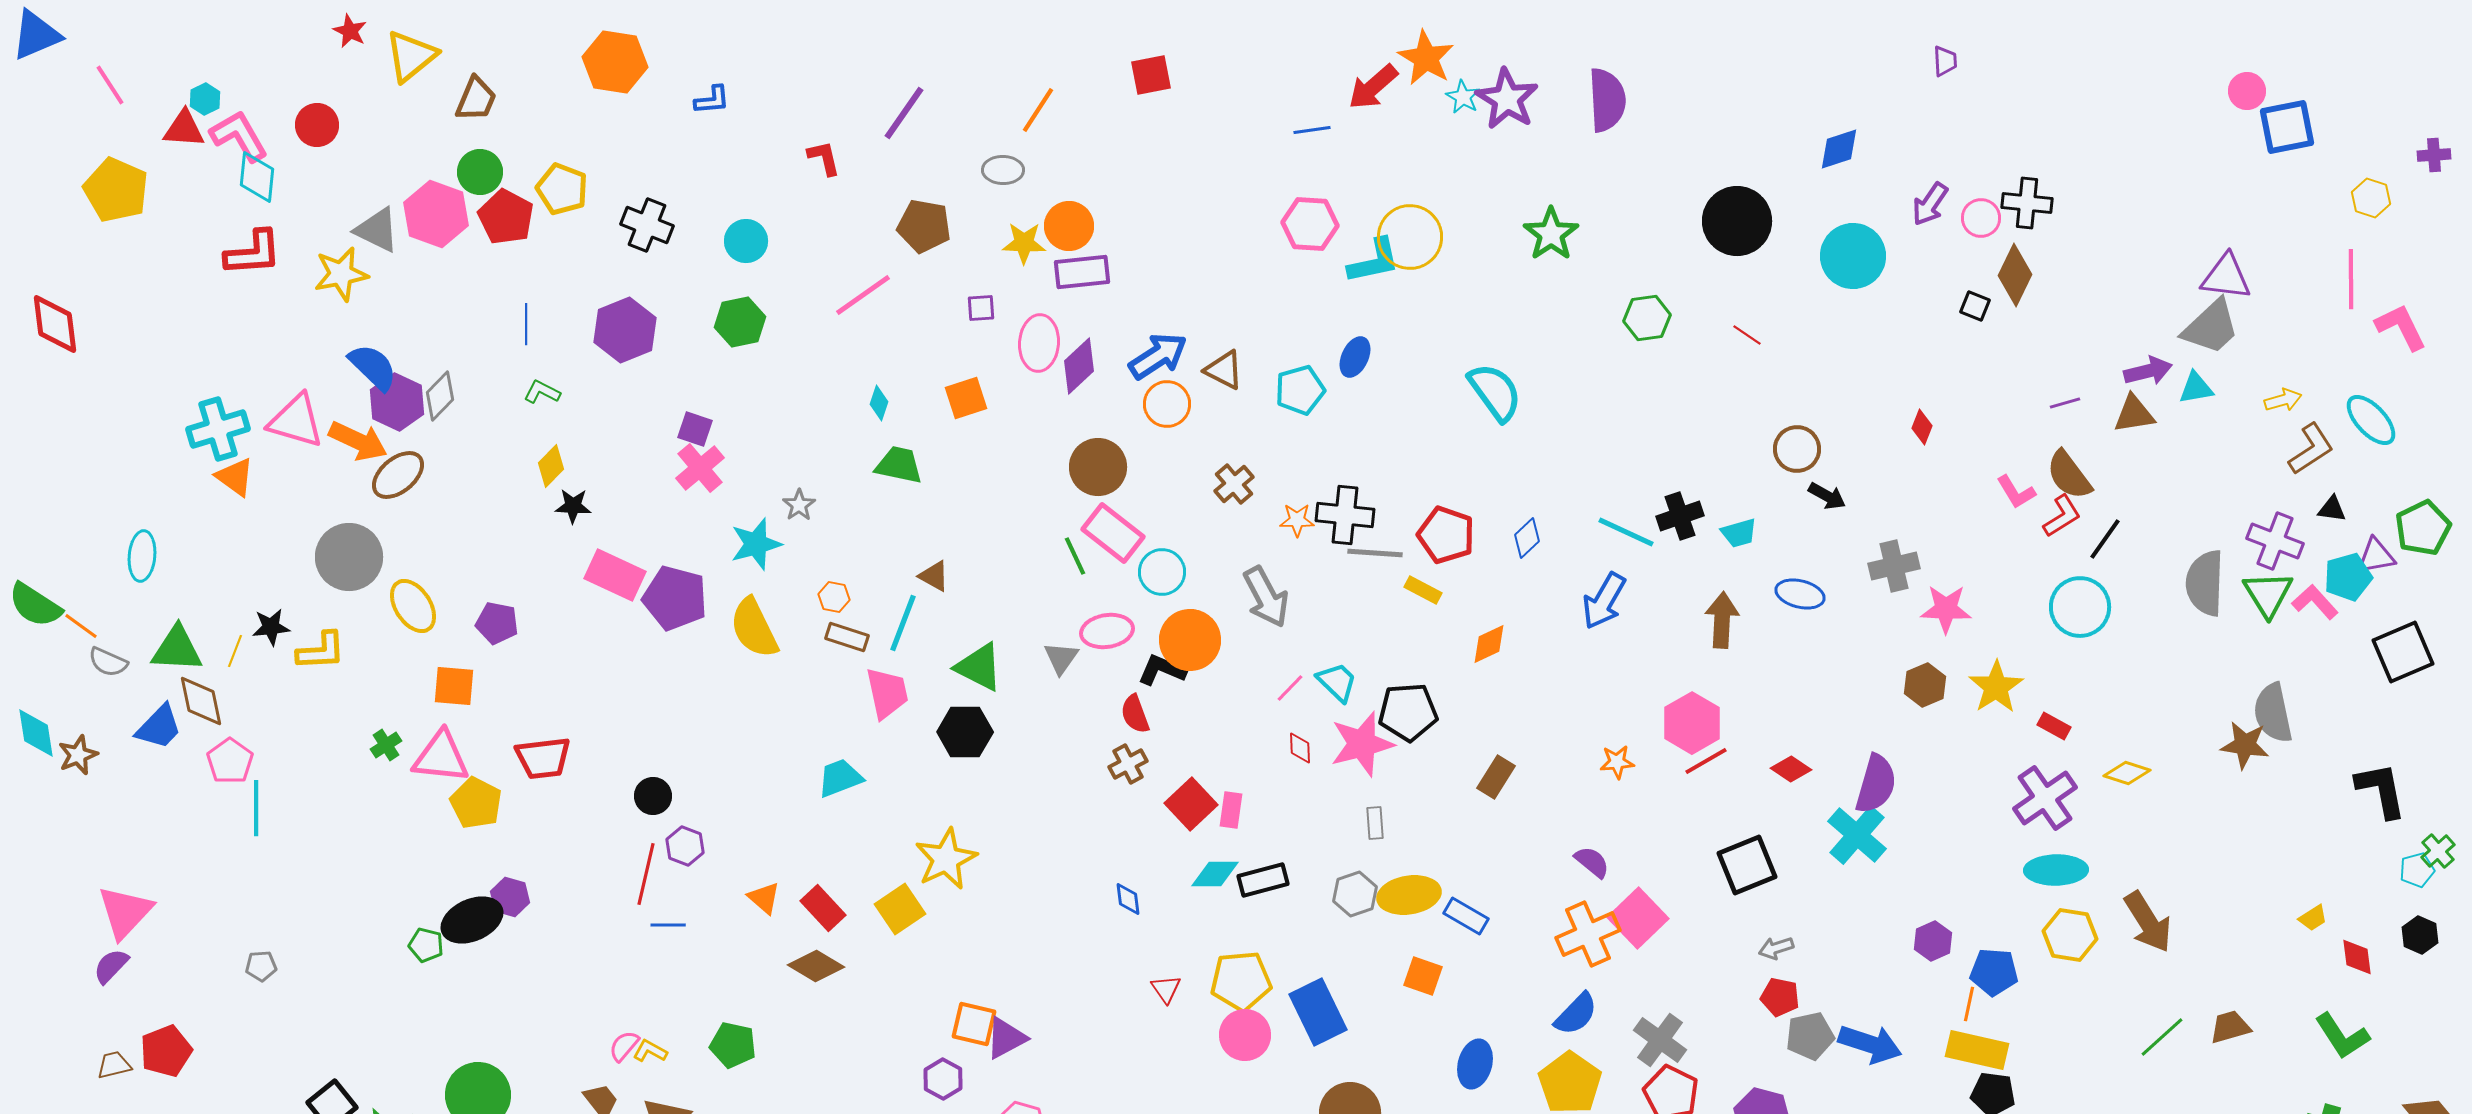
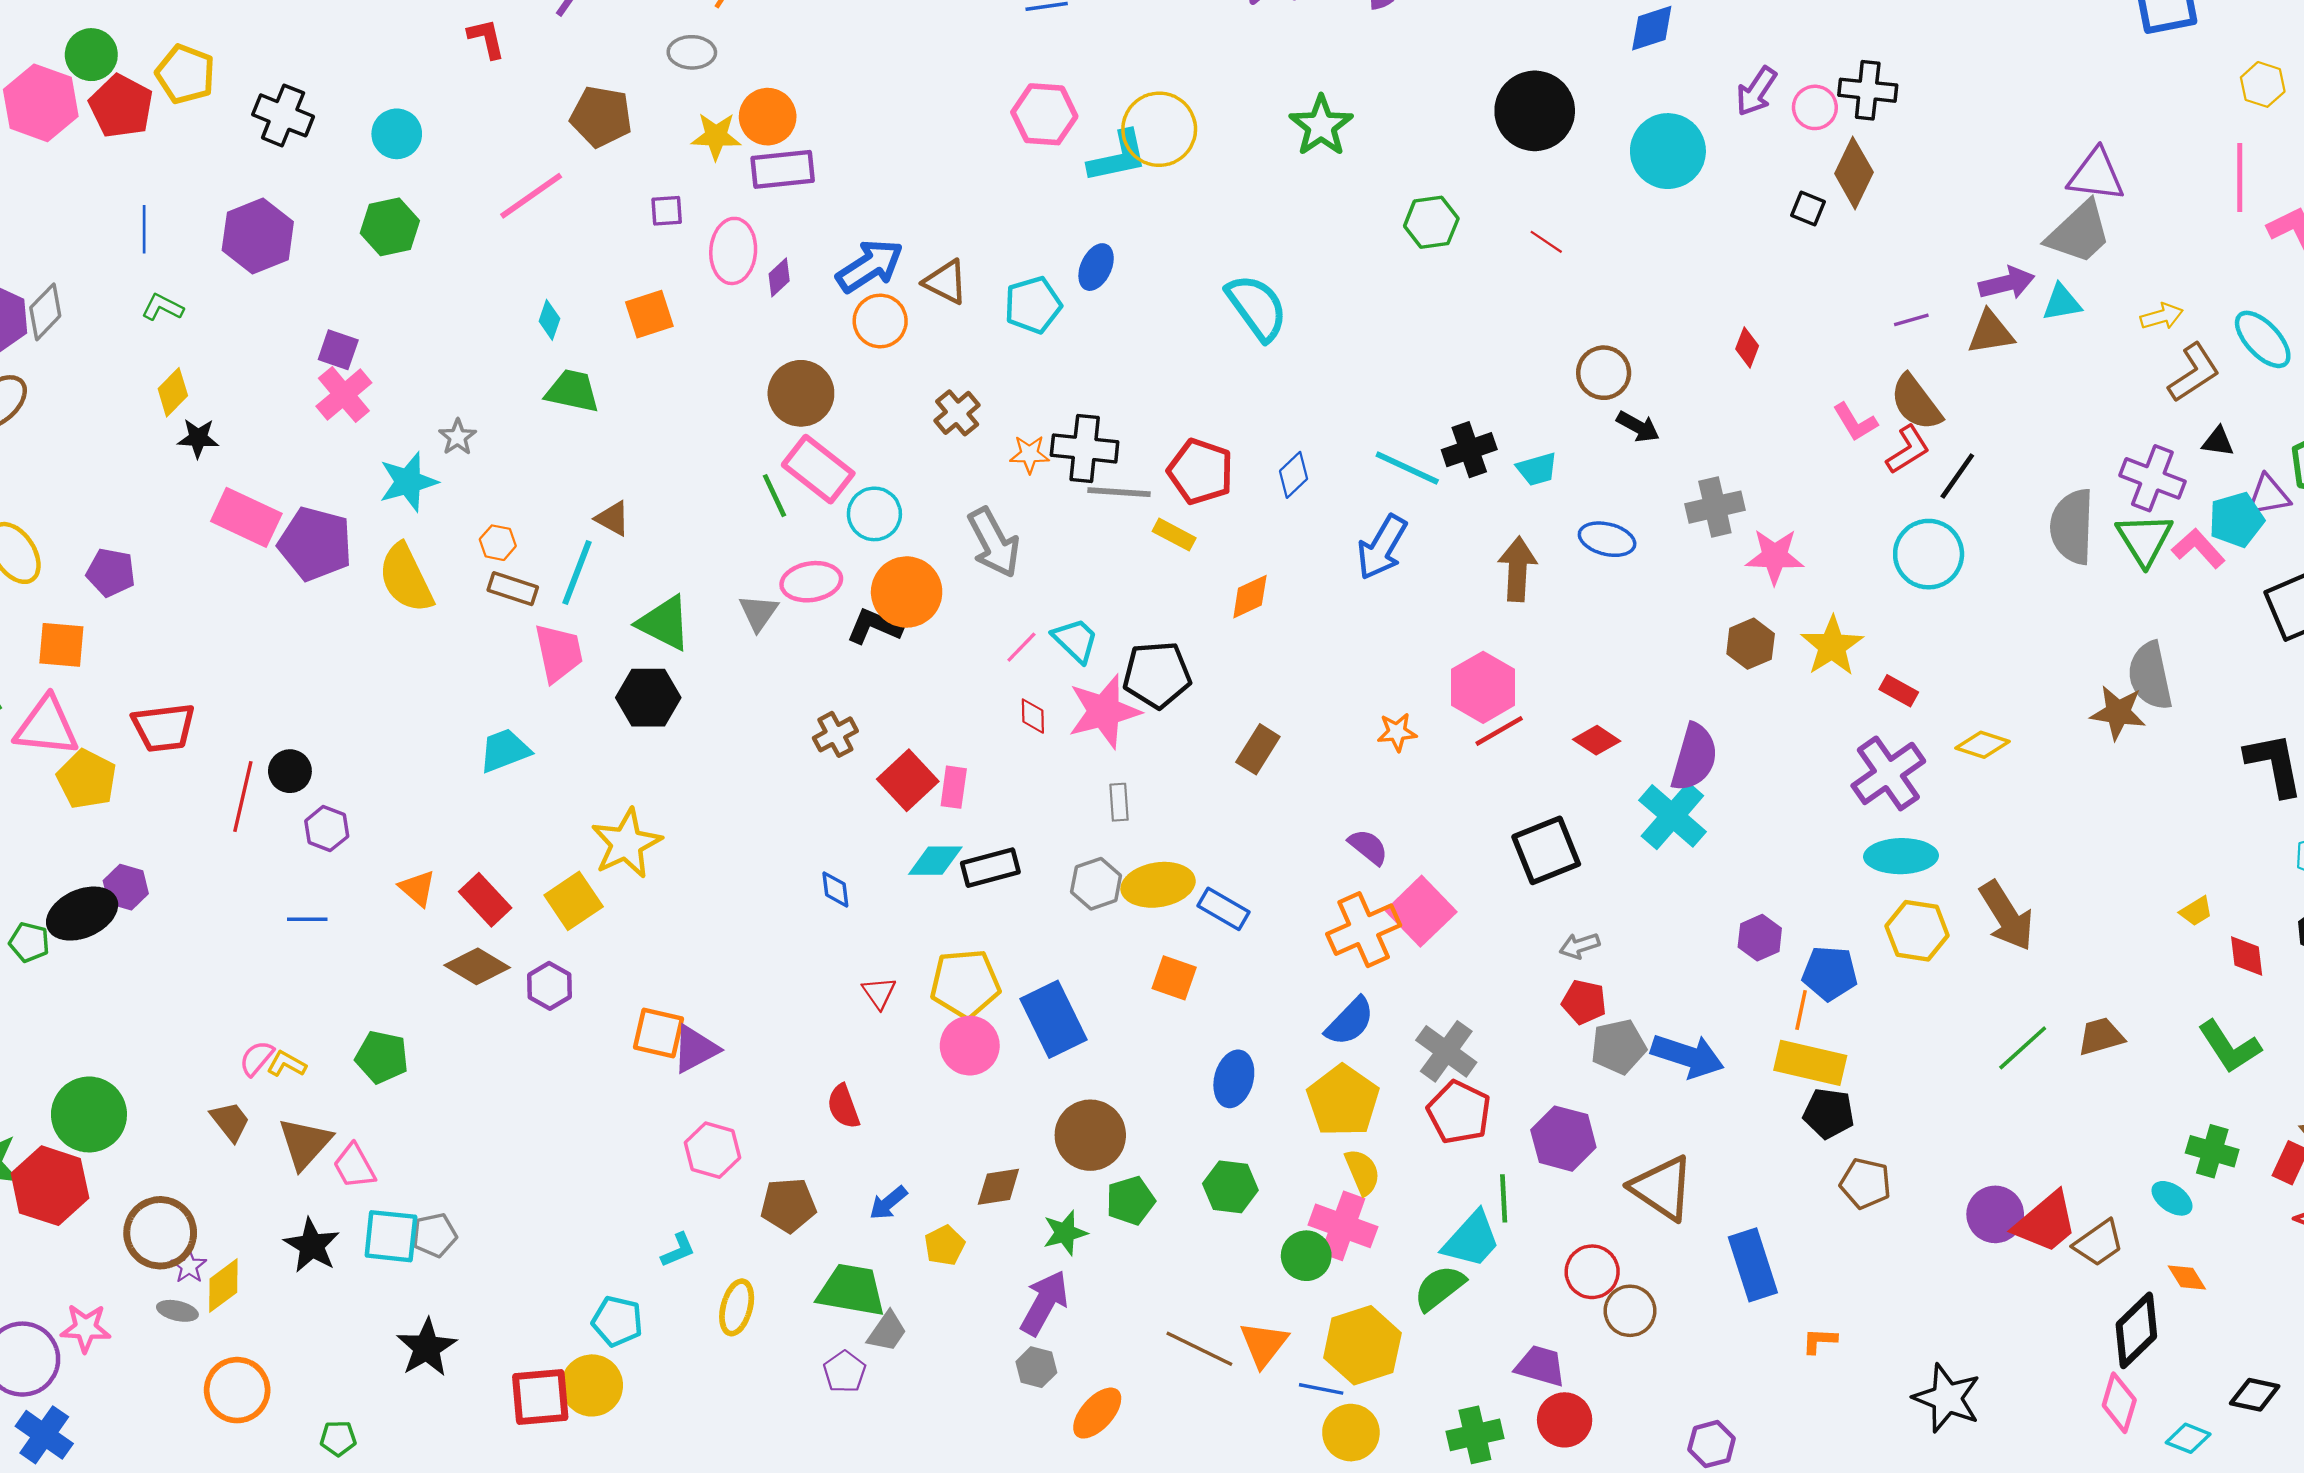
purple diamond: (1079, 366) -> (779, 277), size x0.6
red semicircle: (1135, 714) -> (843, 1106), moved
red line: (646, 874) -> (243, 796), moved
purple hexagon: (943, 1079) -> (549, 986), moved

